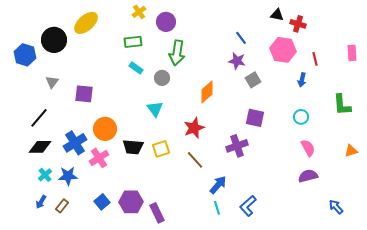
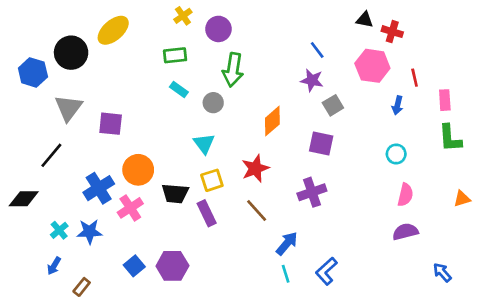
pink rectangle: (352, 53) -> (445, 100), moved
gray triangle: (52, 82) -> (68, 108), size x1.6
purple square: (255, 118) -> (321, 143), moved
black diamond: (40, 147) -> (24, 199), moved
pink semicircle: (308, 148) -> (405, 195), turned 42
yellow square: (161, 149) -> (212, 180), moved
brown rectangle: (62, 206) -> (82, 287), moved
purple rectangle: (157, 213) -> (207, 213), moved

